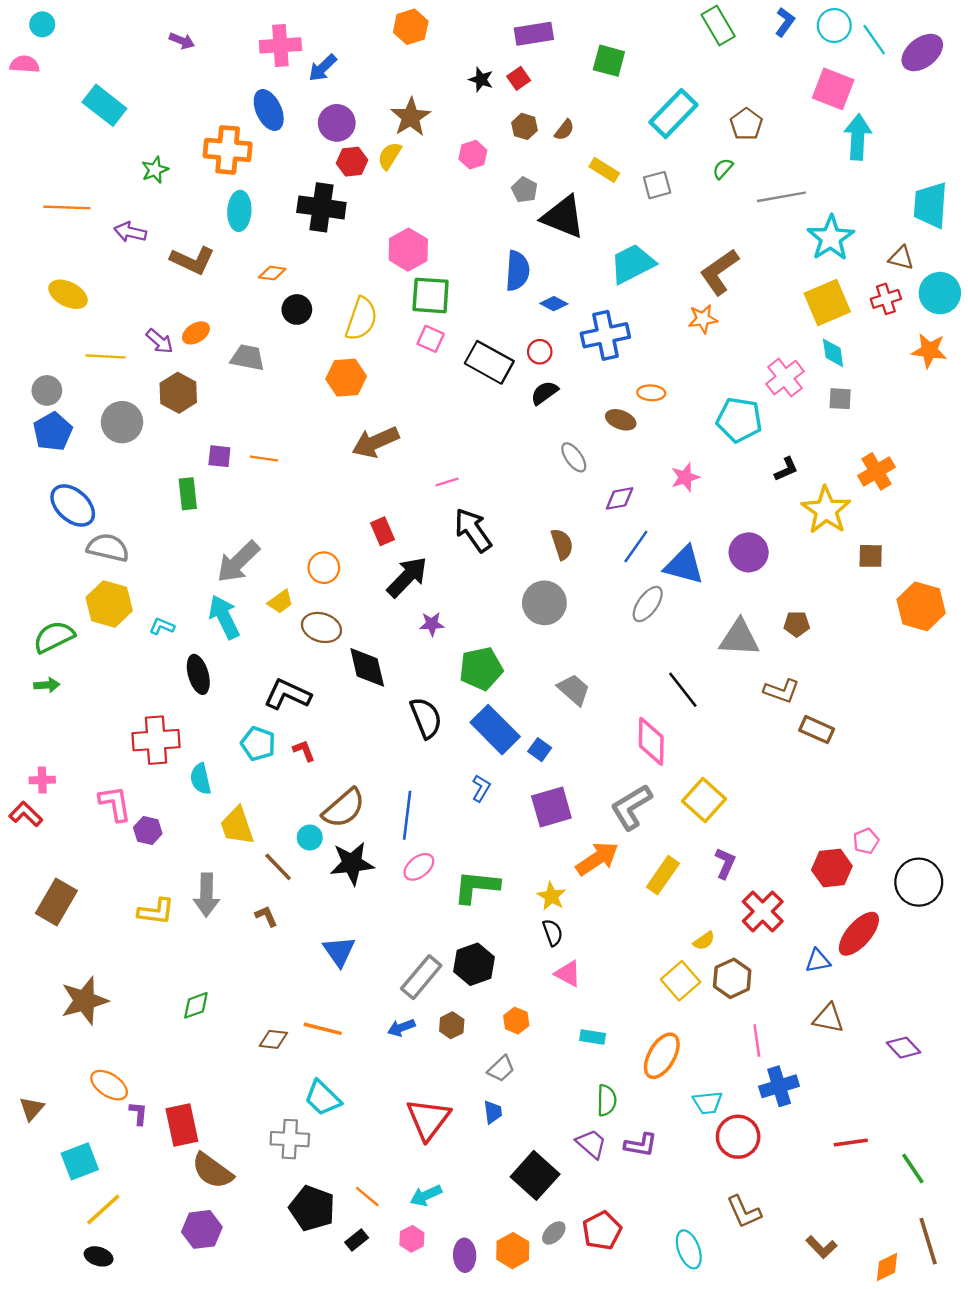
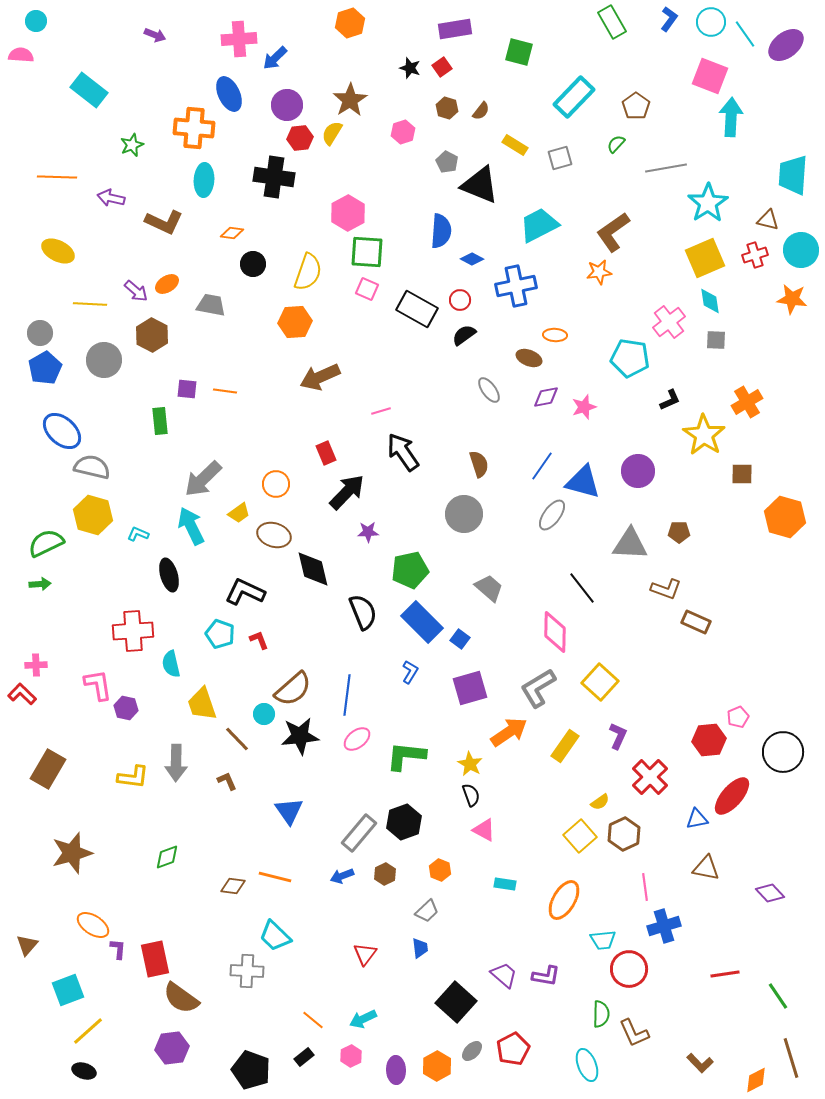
purple diamond: (620, 498) -> (546, 397), moved
green semicircle: (607, 1100) -> (601, 1014), moved
red triangle: (428, 1119) -> (365, 954), size x0.6
black pentagon: (312, 1208) -> (251, 1070), moved

